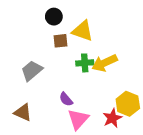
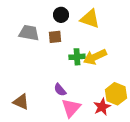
black circle: (54, 17) -> (61, 15), moved
yellow triangle: (83, 31) -> (90, 19), moved
gray trapezoid: (32, 71) -> (29, 33), moved, turned 50

